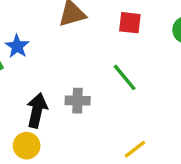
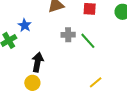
gray cross: (78, 101) -> (68, 35), moved

